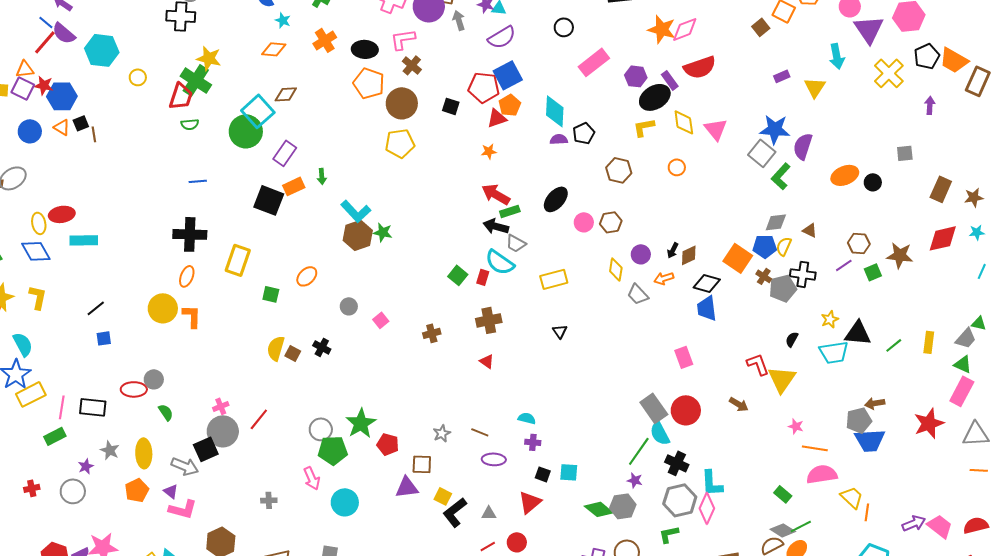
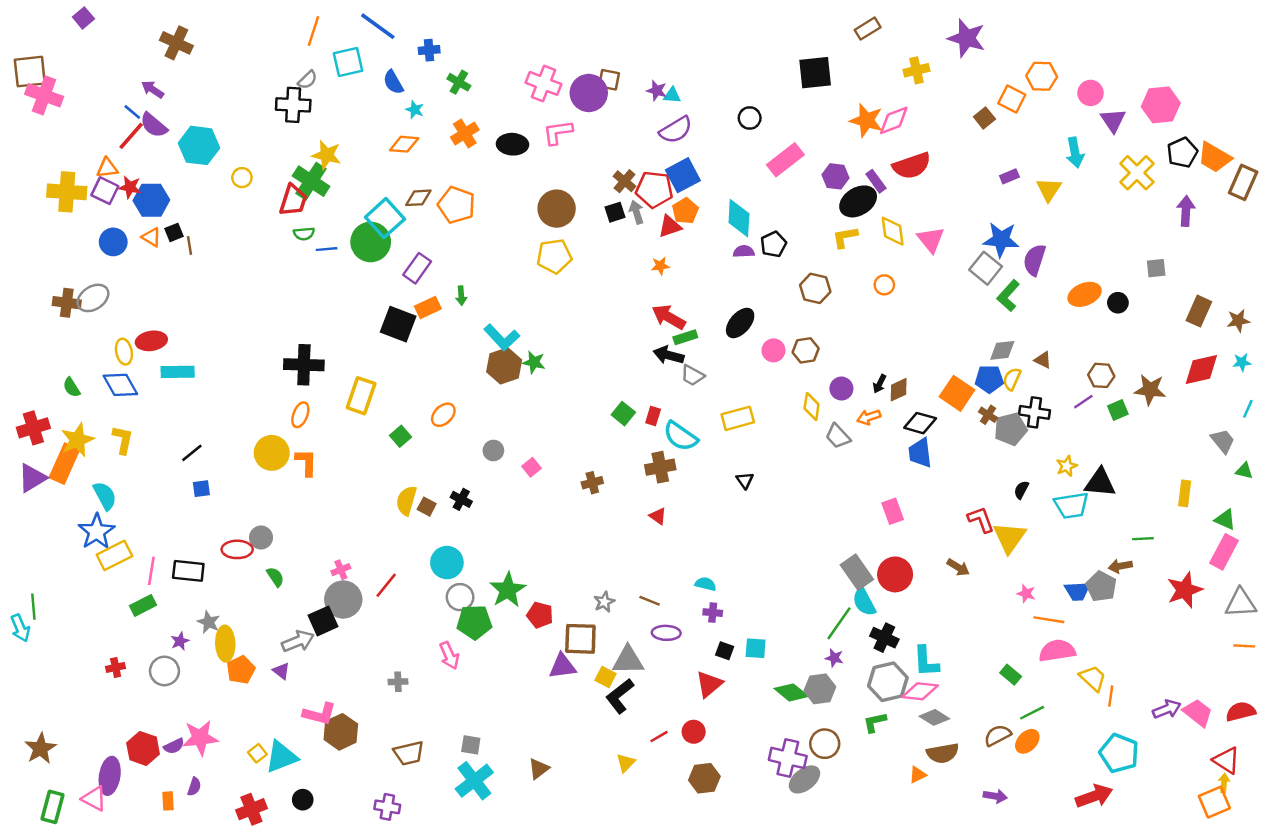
gray arrow: (459, 20) -> (636, 212), moved
purple triangle: (869, 29) -> (1113, 120), size x0.7
brown cross: (412, 65) -> (625, 181), moved
orange pentagon: (369, 83) -> (456, 205), moved
purple arrow: (930, 105) -> (1186, 211), size x1.4
black square: (451, 106) -> (615, 212), turned -36
blue line: (198, 181) -> (327, 249), moved
cyan semicircle: (500, 262) -> (681, 436), moved
green square: (271, 294) -> (400, 436), turned 36
gray trapezoid: (966, 338) -> (1223, 441), moved, turned -80
green line: (894, 345) -> (1143, 539), moved, turned 36
gray pentagon: (859, 420) -> (1101, 586), turned -30
blue trapezoid: (870, 440) -> (1077, 591), moved, size x0.7
yellow ellipse: (144, 453) -> (225, 644), moved
brown square: (422, 464) -> (580, 639), size x1.4
gray arrow: (185, 466) -> (298, 641), turned -44
cyan circle: (345, 502) -> (447, 563), moved
pink diamond: (707, 508) -> (920, 691), turned 72
pink L-shape: (183, 509) -> (319, 714), moved
gray triangle: (489, 513) -> (628, 660), moved, size x1.8
gray diamond: (783, 530) -> (934, 717), moved

